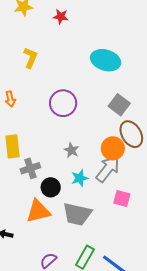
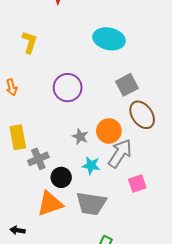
gray square: (119, 105) -> (127, 85), turned 30
orange circle: (113, 148) -> (109, 131), moved
cyan star: (80, 178) -> (91, 165), turned 30
pink square: (122, 198) -> (137, 184), turned -30

